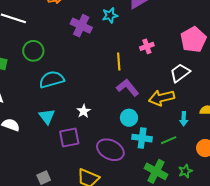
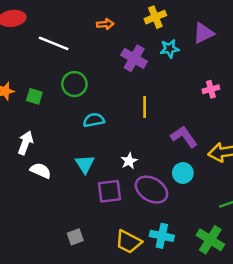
yellow line: (119, 62) -> (145, 107), moved
cyan semicircle: (52, 79) -> (94, 120), size x0.7
cyan cross: (142, 138) -> (162, 236), moved
purple ellipse: (110, 150) -> (151, 190), moved

